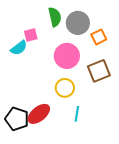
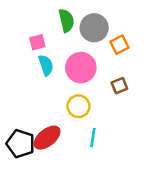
cyan semicircle: (19, 48) -> (46, 65), moved, turned -72
brown square: (99, 71) -> (119, 86), size x0.6

